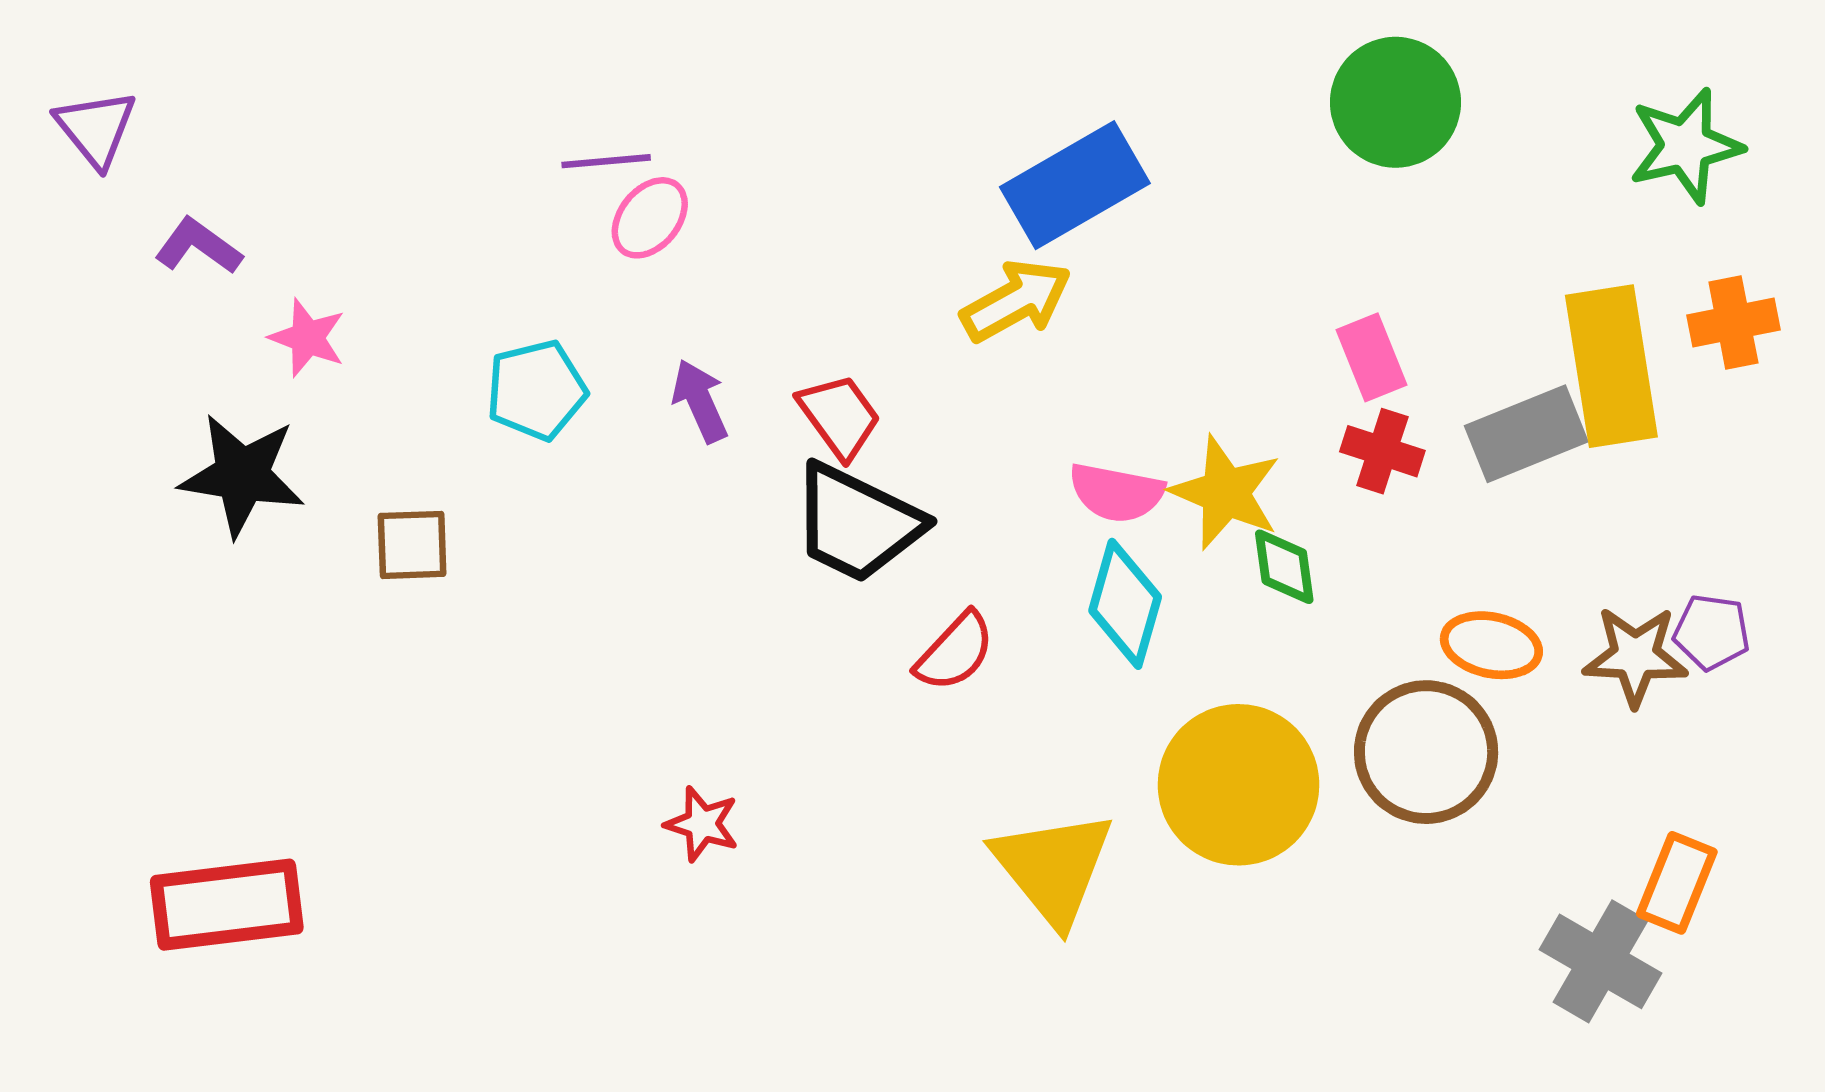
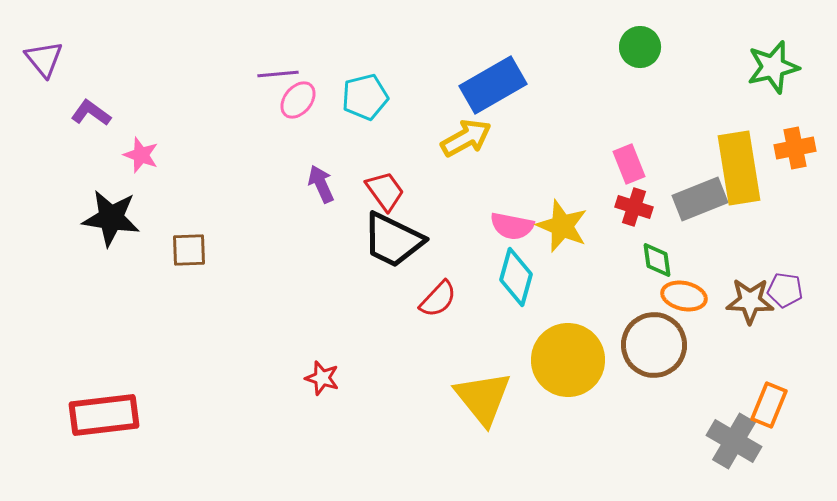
green circle: (1395, 102) -> (640, 47), size x0.7
cyan pentagon: (536, 390) -> (365, 97), moved
green diamond: (1284, 567) -> (657, 260), moved

